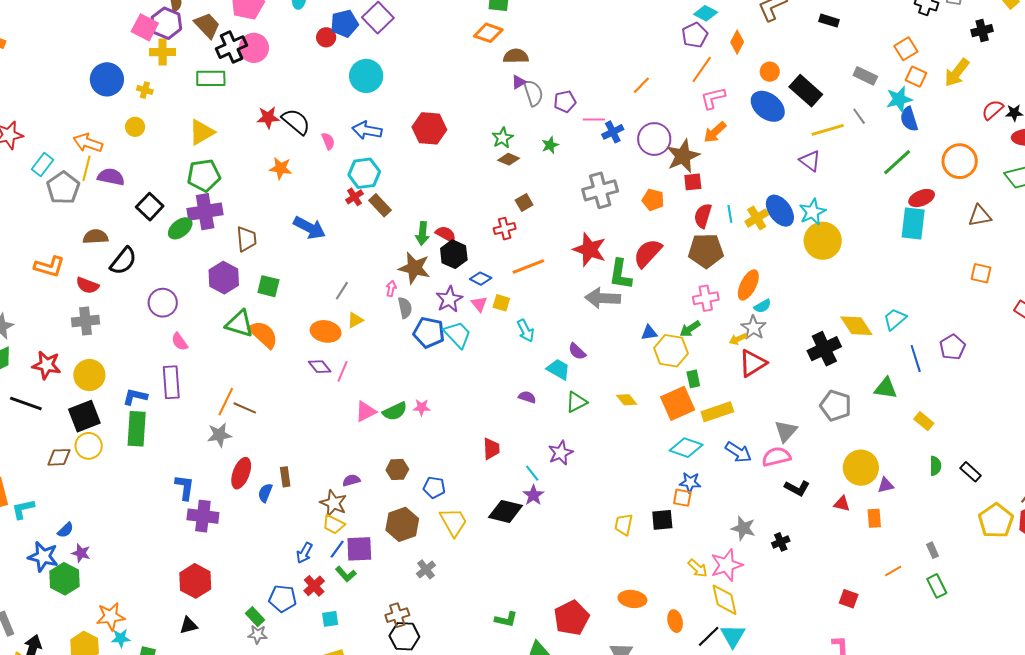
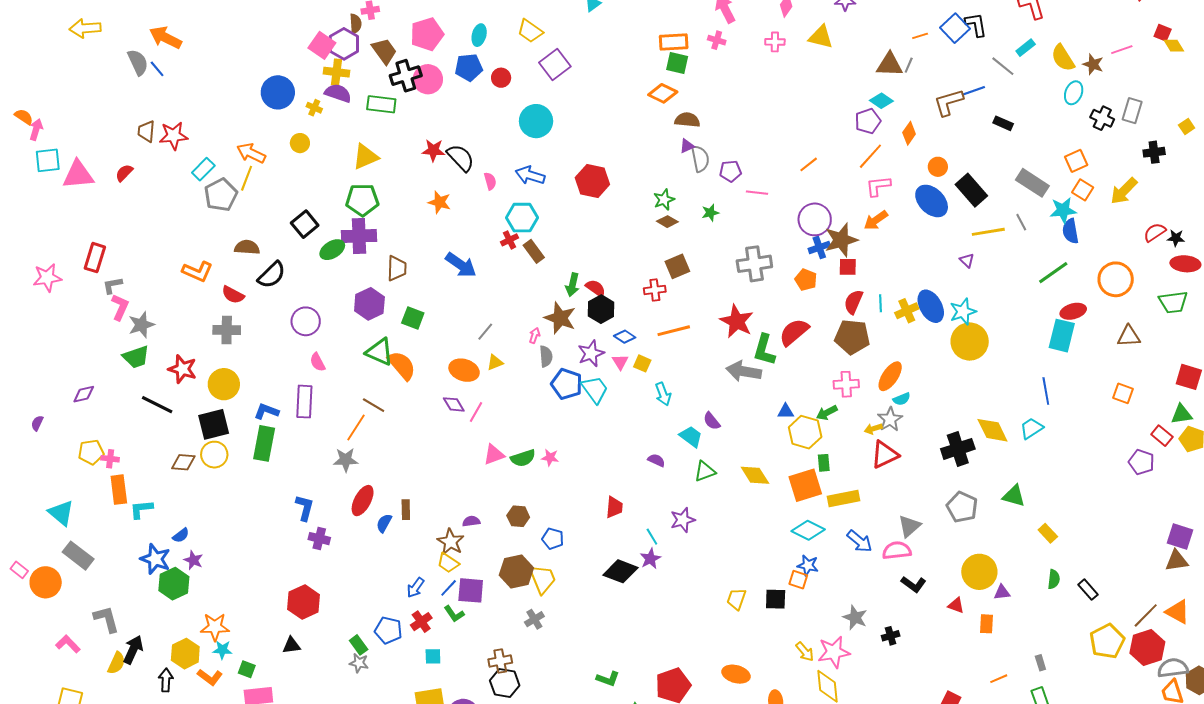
blue pentagon: (344, 24) -> (469, 67), moved
gray rectangle: (865, 76) -> (1032, 183), size x1.4
blue cross: (613, 132) -> (819, 247), moved
purple triangle: (810, 161) -> (967, 260), size x0.7
purple semicircle: (111, 177) -> (338, 93), moved
brown square: (524, 202) -> (677, 266), size x1.4
purple pentagon: (952, 347) -> (1141, 462), moved, turned -30
blue line: (916, 359) -> (1046, 391), moved
yellow diamond: (627, 400) -> (755, 475), size x1.4
brown line: (245, 408) -> (374, 405), moved
purple cross: (203, 516) -> (319, 539), size x0.7
yellow trapezoid: (453, 522) -> (543, 579), moved

